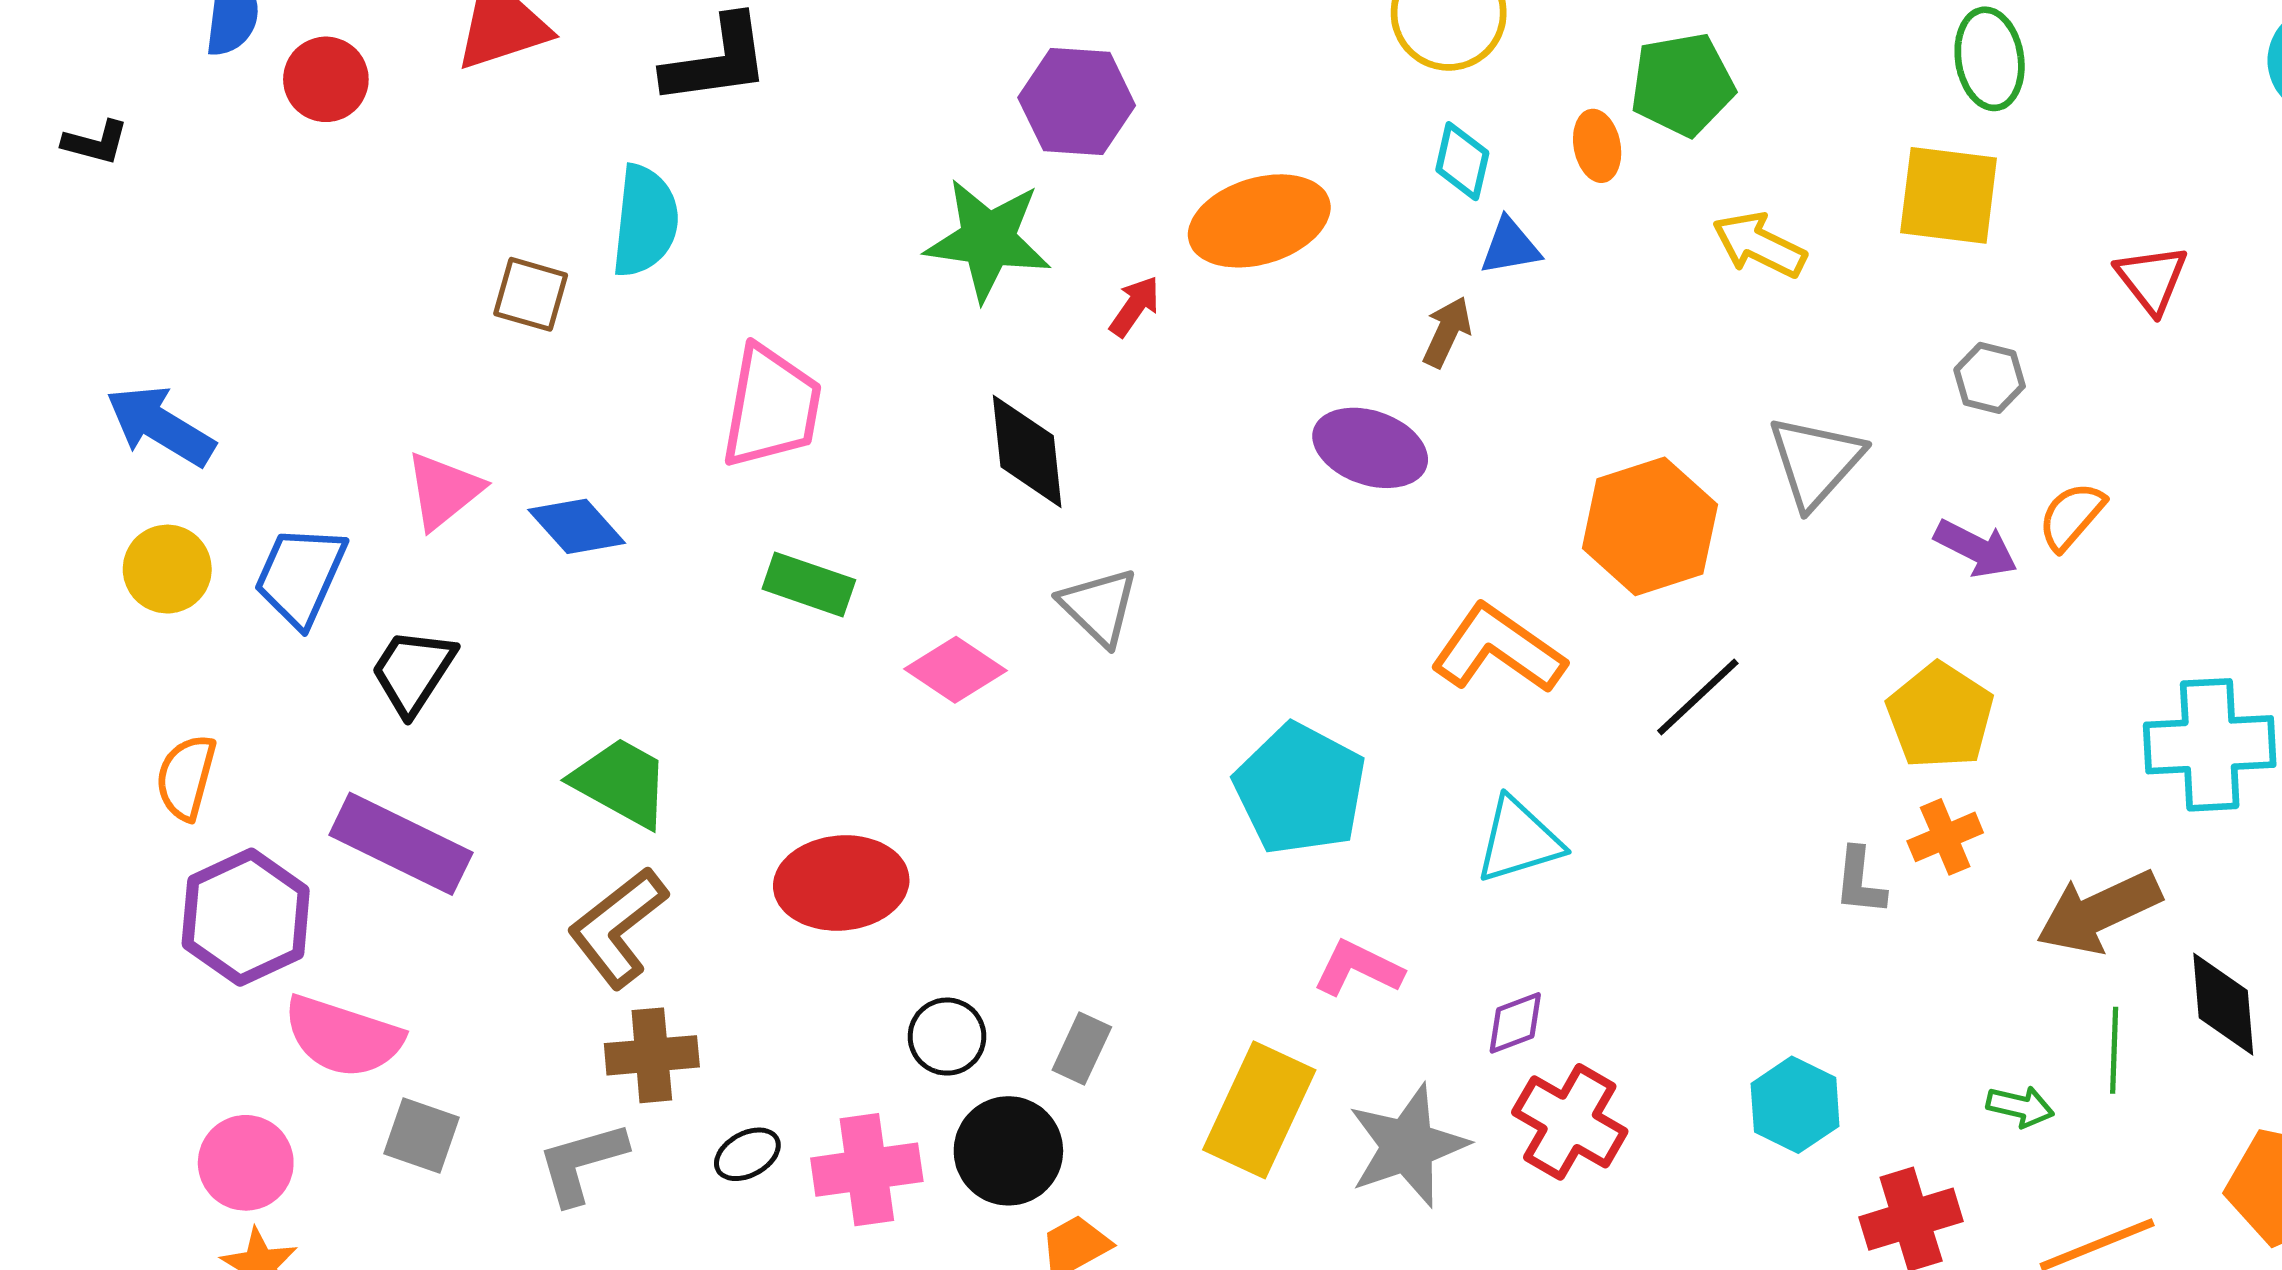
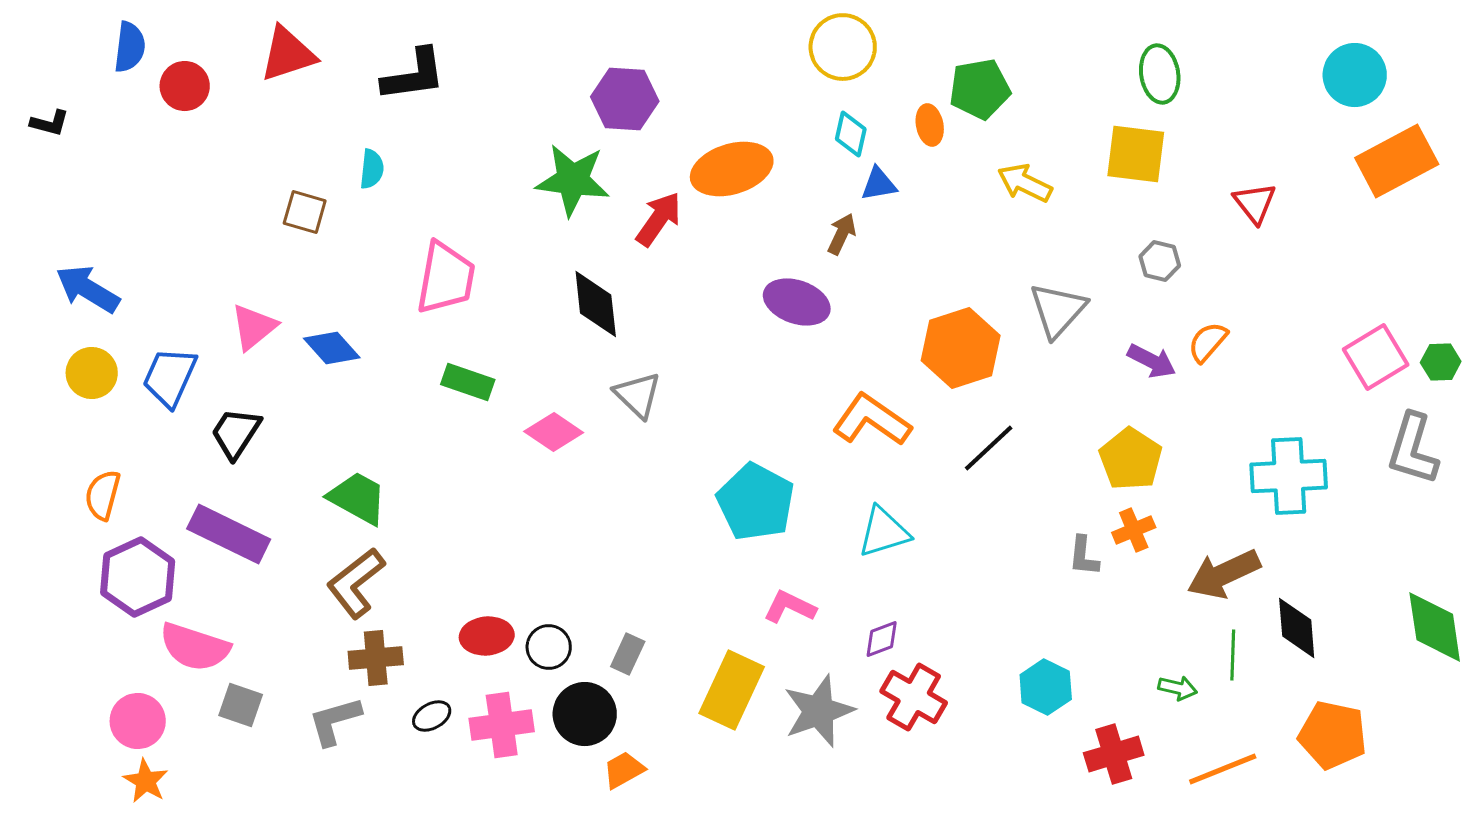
cyan semicircle: (645, 221) -> (372, 169), size x0.6
red arrow: (1135, 306) -> (659, 219), size x1.5
red ellipse: (841, 883) -> (487, 636), moved, size x0.7

